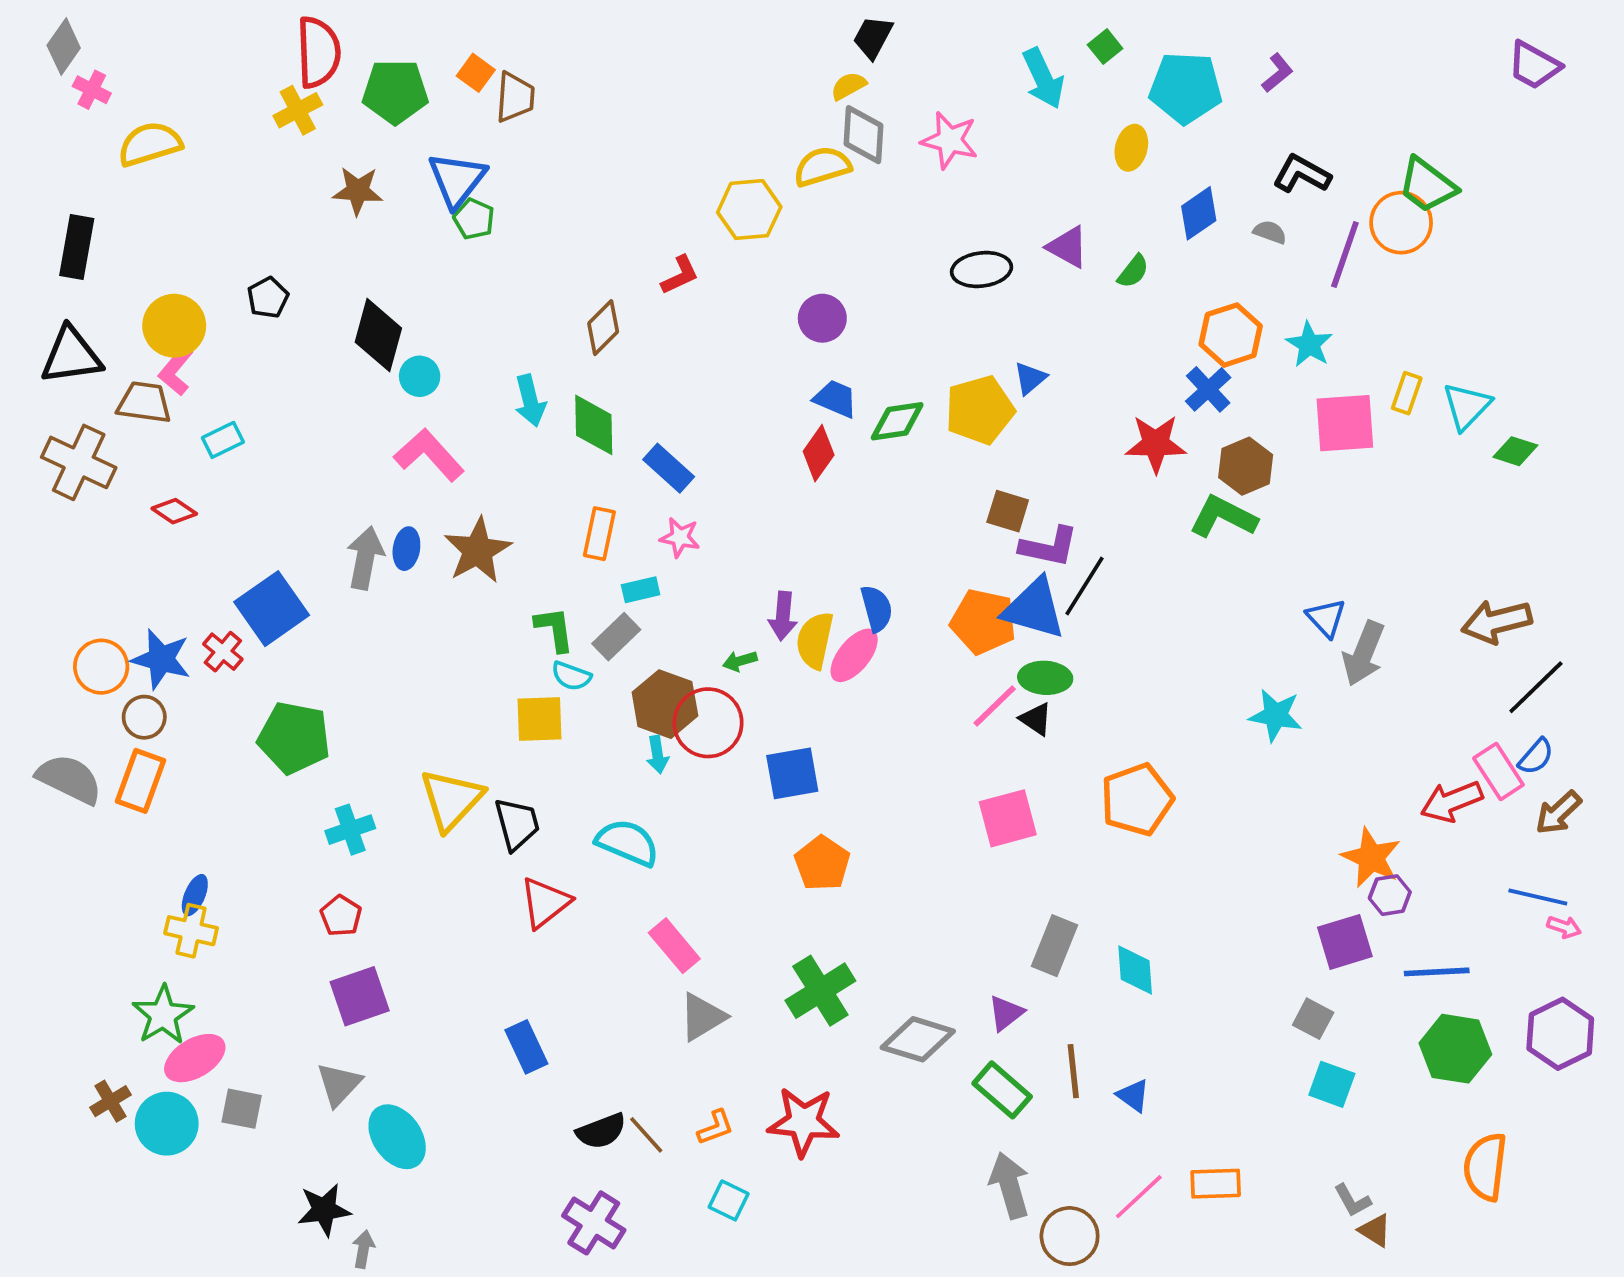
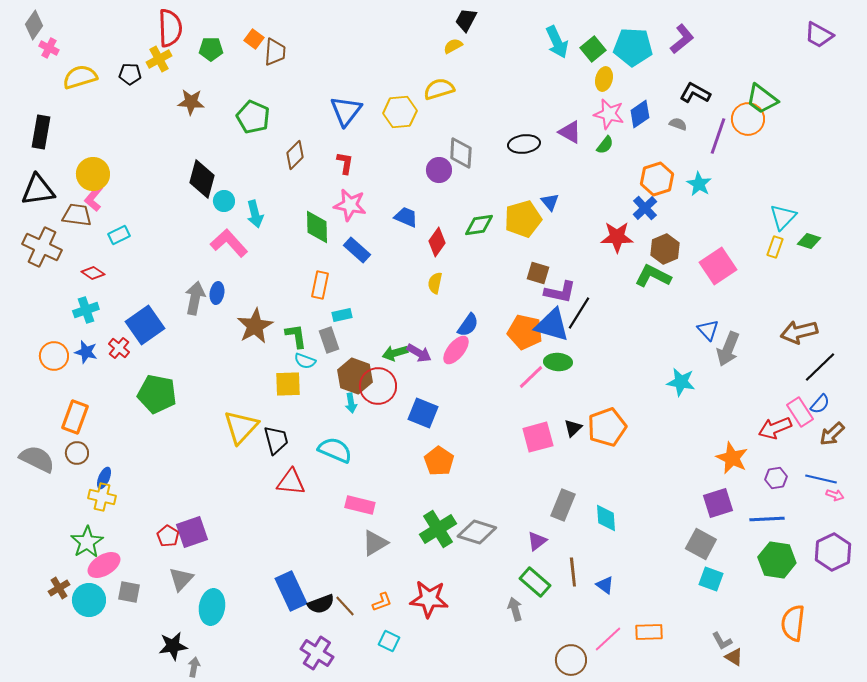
green square: (1105, 47) -> (593, 49), moved, size x1.4
purple L-shape: (1277, 73) -> (682, 39), size x1.4
green pentagon: (395, 92) -> (211, 49), size x0.7
gray diamond: (863, 135) -> (461, 153), moved
pink star: (950, 140) -> (609, 114), moved
blue triangle: (457, 180) -> (346, 111), moved
green pentagon: (474, 219) -> (253, 117), size x1.5
red L-shape: (680, 275) -> (345, 163), moved, turned -55
black pentagon: (268, 298) -> (130, 74), moved, turned 30
brown diamond: (603, 328) -> (295, 155), moved
blue triangle: (1030, 378) -> (550, 202), turned -30
yellow rectangle: (1407, 393) -> (775, 247), moved
blue trapezoid: (835, 399) -> (406, 217), moved
cyan arrow: (530, 401) -> (255, 214), moved
pink square: (1345, 423) -> (718, 266), moved, turned -30
pink star: (680, 537) -> (350, 205), moved, size x1.5
brown star: (478, 550) -> (255, 326), moved
blue semicircle: (877, 609) -> (468, 325), turned 50
purple arrow: (783, 616) -> (419, 353), moved, turned -65
gray rectangle: (616, 637) -> (329, 340), turned -65
yellow semicircle: (815, 640) -> (435, 283), moved, size x0.7
blue star: (161, 659) -> (86, 352), size x0.7
green arrow: (740, 661) -> (395, 353), size x1.4
brown circle: (144, 717) -> (77, 453), moved
black triangle: (1036, 719) -> (573, 428), moved, turned 42
blue square: (792, 773) -> (423, 413), turned 32
gray semicircle: (69, 779) -> (37, 459), moved
cyan cross: (350, 830) -> (86, 310), moved
purple hexagon: (1390, 895) -> (776, 478), moved
red triangle: (545, 903) -> (291, 482), turned 44
red pentagon: (341, 916) -> (168, 536), moved
pink rectangle: (674, 946) -> (360, 505), turned -36
gray square: (1313, 1019) -> (701, 544), size x1.4
gray diamond: (918, 1039) -> (477, 532), moved
blue rectangle: (526, 1047) -> (291, 591), moved, size x1.4
cyan ellipse: (397, 1137) -> (212, 607), turned 44
gray arrow: (1010, 1185) -> (515, 609), moved, size x0.7

